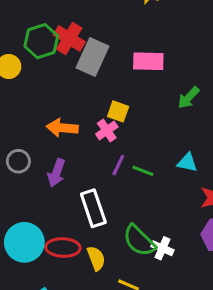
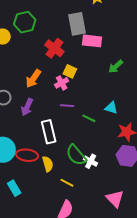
red cross: (69, 38) -> (54, 48), moved
gray rectangle: (92, 57) -> (77, 24), moved, turned -40
orange arrow: (62, 128) -> (33, 79), turned -66
purple line: (118, 165) -> (67, 106), turned 64
green line: (143, 171) -> (89, 118), moved

